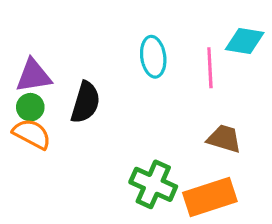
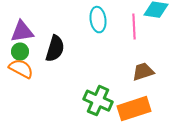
brown trapezoid: (224, 139) -> (143, 72), turned -35

